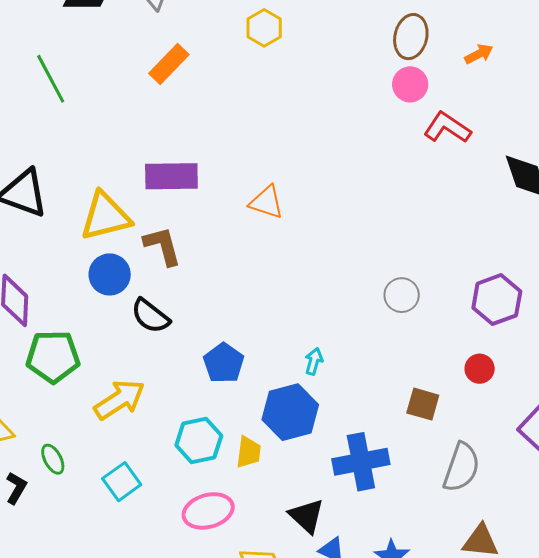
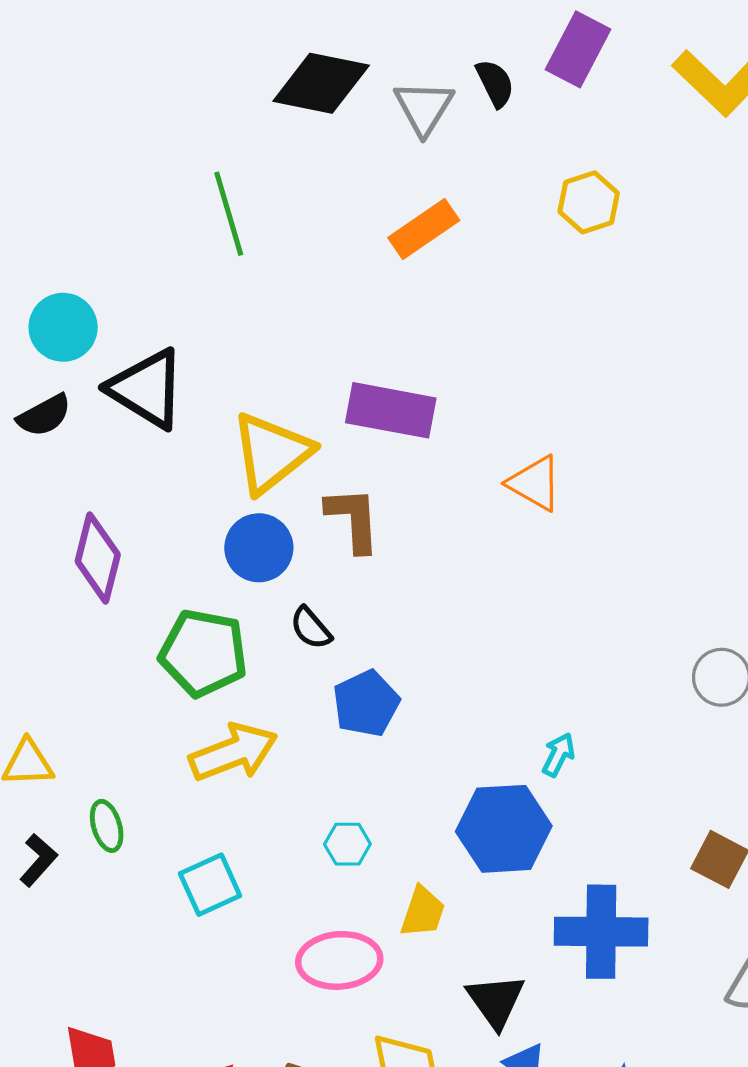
yellow triangle: (105, 216) -> (271, 453), turned -36
black semicircle: (150, 316) -> (311, 628), size x0.7
green pentagon: (53, 357) -> (203, 653), moved
blue pentagon: (224, 363) -> (366, 703), moved
cyan hexagon: (199, 441) -> (347, 844), size x0.6
yellow trapezoid: (249, 452) -> (423, 912), moved

